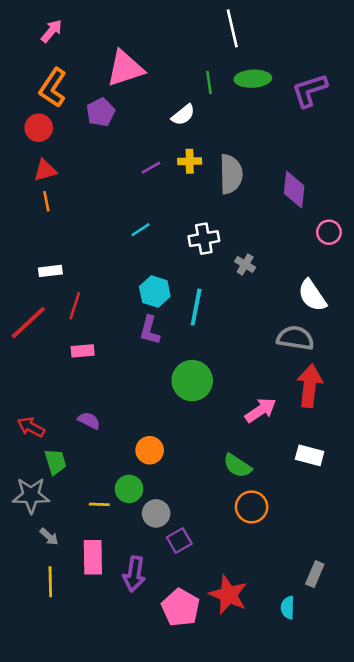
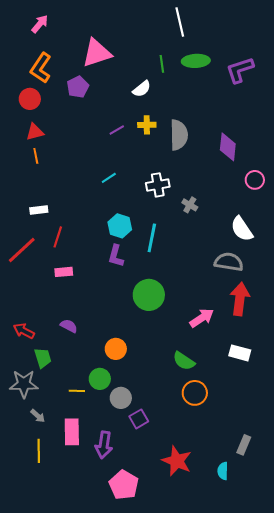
pink pentagon: (181, 608) -> (124, 485), moved

